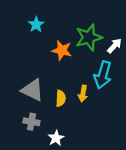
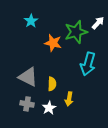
white arrow: (114, 46) -> (98, 23), moved
yellow arrow: (83, 94) -> (69, 99), moved
white star: (56, 138) -> (49, 108), moved

